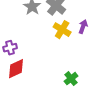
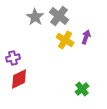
green cross: (71, 79) -> (82, 89), moved

